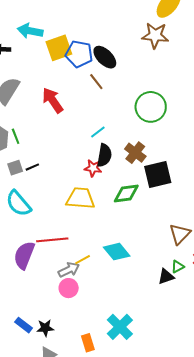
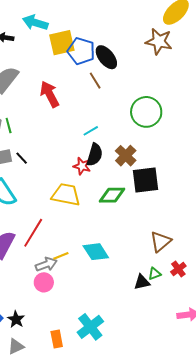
black line: (32, 167) -> (22, 158), turned 64
red line: (52, 240) -> (33, 233), turned -60
black star: (45, 328) -> (16, 319), turned 30

